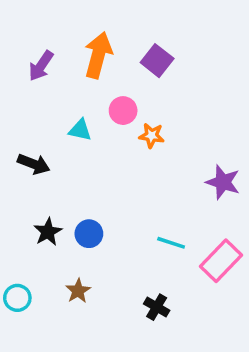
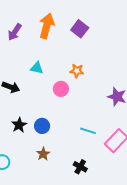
pink circle: (123, 111) -> (61, 89), moved
brown star: (78, 291) -> (43, 154), moved

